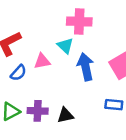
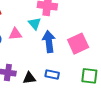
blue rectangle: (114, 105) -> (52, 74), moved

